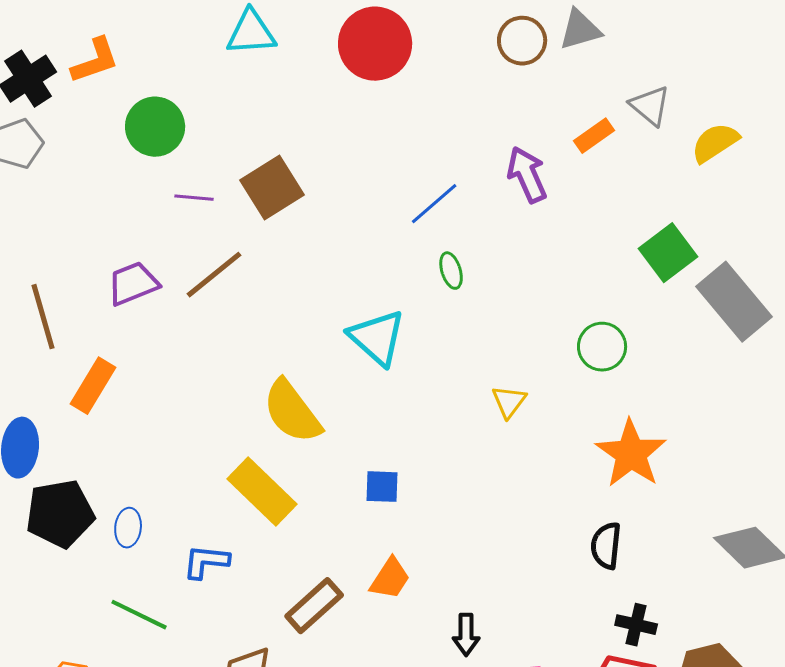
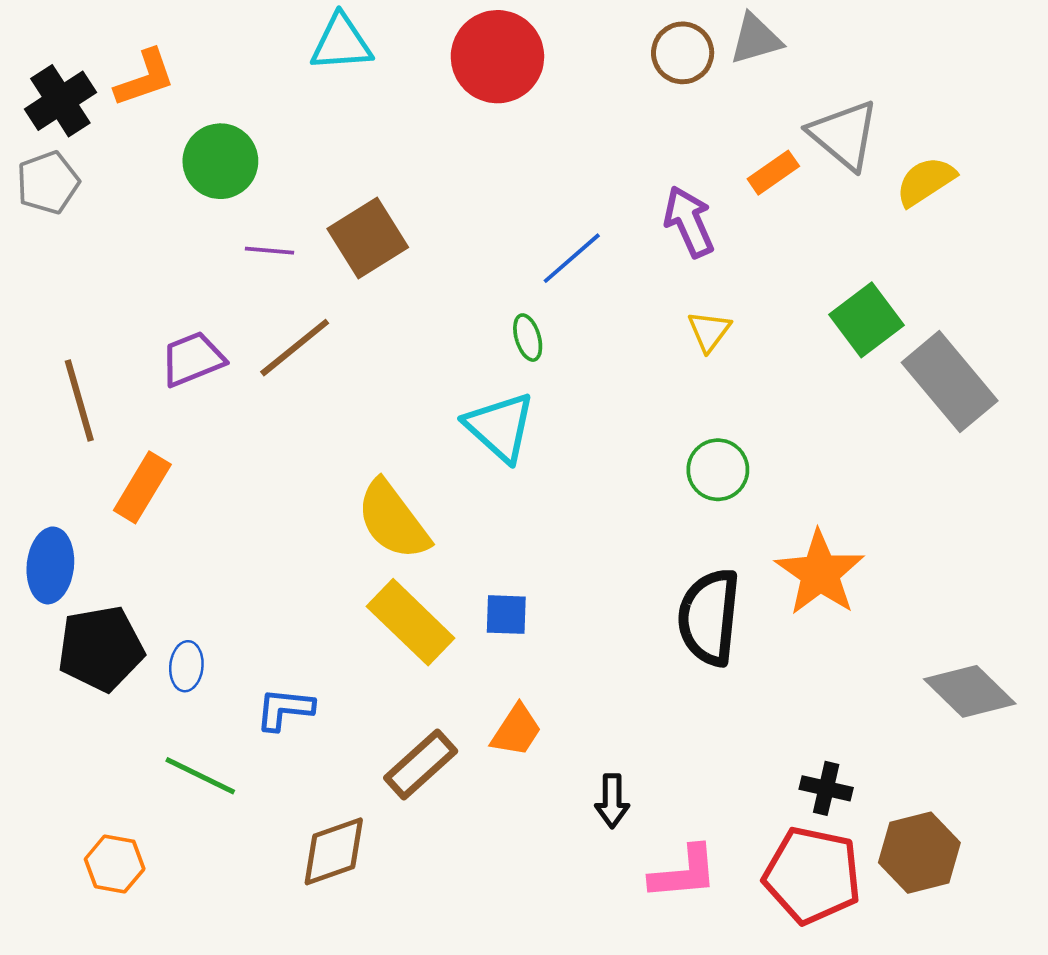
gray triangle: (650, 106) -> (844, 135), size x1.4
green ellipse: (451, 271) -> (528, 338), moved
green circle: (602, 347) -> (718, 470), moved
yellow triangle: (509, 402) -> (709, 331), moved
yellow rectangle: (262, 492) -> (411, 622), moved
black semicircle: (606, 546) -> (709, 617), moved, size x1.6

